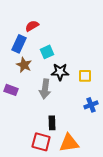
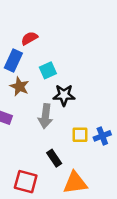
yellow square: (85, 76) -> (80, 135), moved
black rectangle: (52, 123) -> (54, 158), turned -32
red square: (41, 142) -> (26, 182), moved

